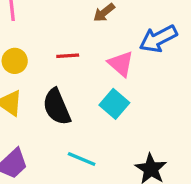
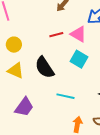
red line: (68, 56) -> (56, 35), moved

